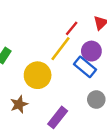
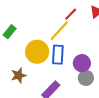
purple circle: (91, 51) -> (82, 63), moved
blue rectangle: (85, 67) -> (58, 55), moved, turned 48

